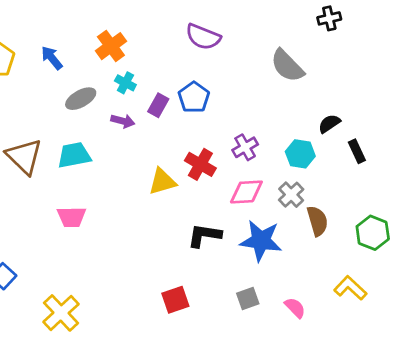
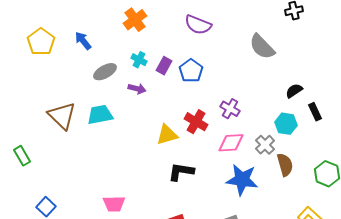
orange cross: (111, 46) -> (135, 20), moved
purple rectangle: (158, 105) -> (164, 66), moved
purple cross: (245, 147) -> (230, 109), turned -30
cyan hexagon: (300, 154) -> (286, 124), moved
pink trapezoid: (72, 217) -> (114, 204), moved
black L-shape: (204, 235) -> (181, 172), moved

